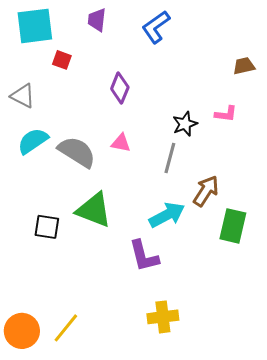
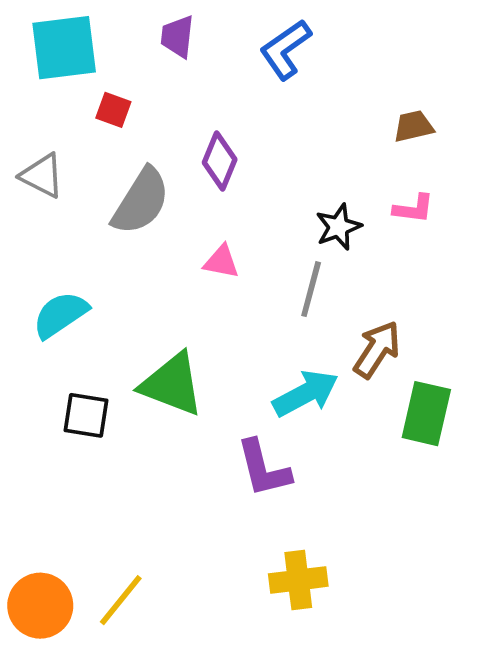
brown trapezoid: (244, 66) -> (414, 126), moved
cyan semicircle: (33, 141) -> (60, 315), moved
gray semicircle: (77, 152) -> (141, 201), moved, turned 90

